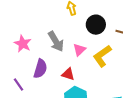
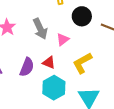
yellow L-shape: (102, 56) -> (82, 63), moved
purple semicircle: (40, 69) -> (27, 67), moved

